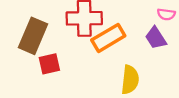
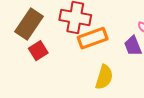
red square: (49, 64) -> (38, 51), turned -30

